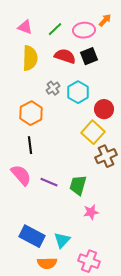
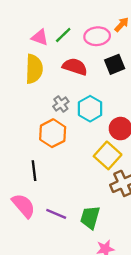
pink triangle: (25, 27) -> (40, 37), moved
black square: (89, 56) -> (115, 64), moved
orange hexagon: (31, 113) -> (53, 133), moved

